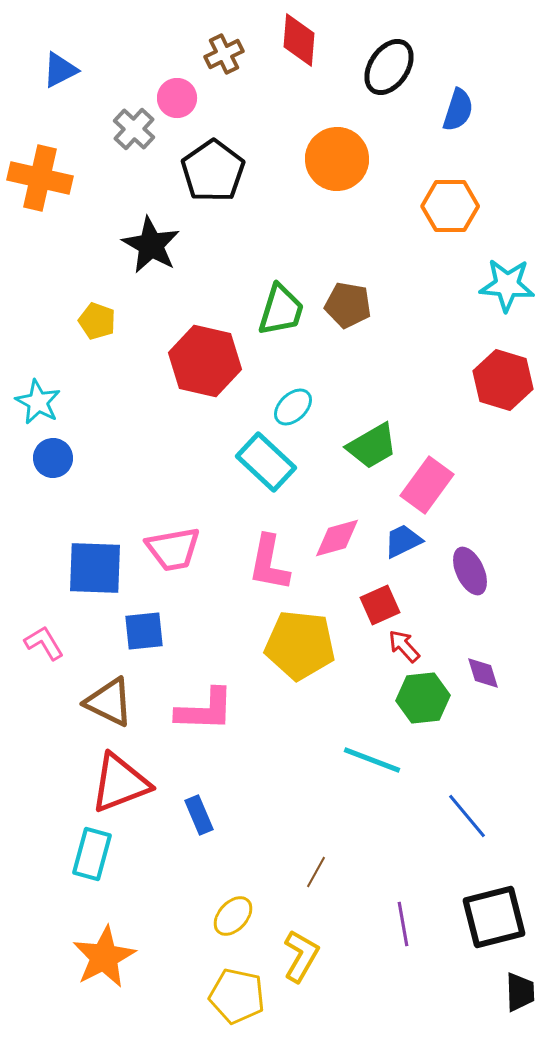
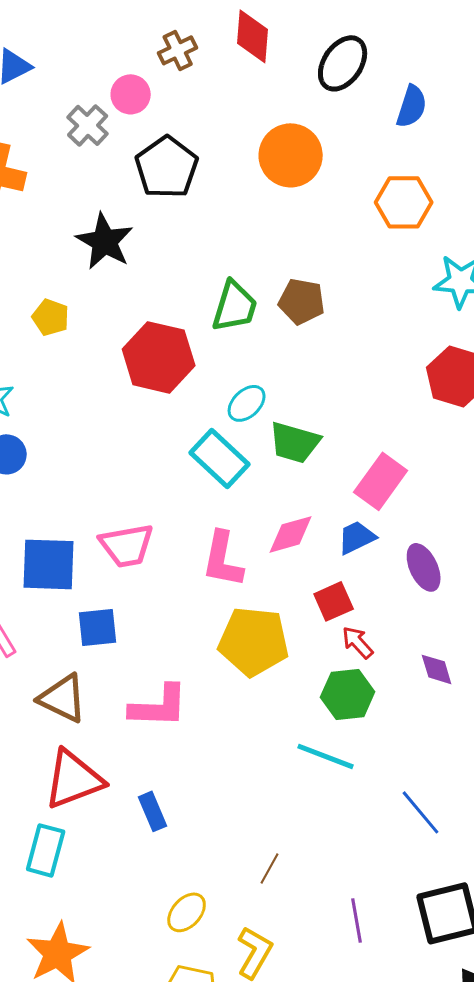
green trapezoid: (372, 446) -> (295, 442), moved, turned 46
green hexagon: (423, 698) -> (348, 694), moved

